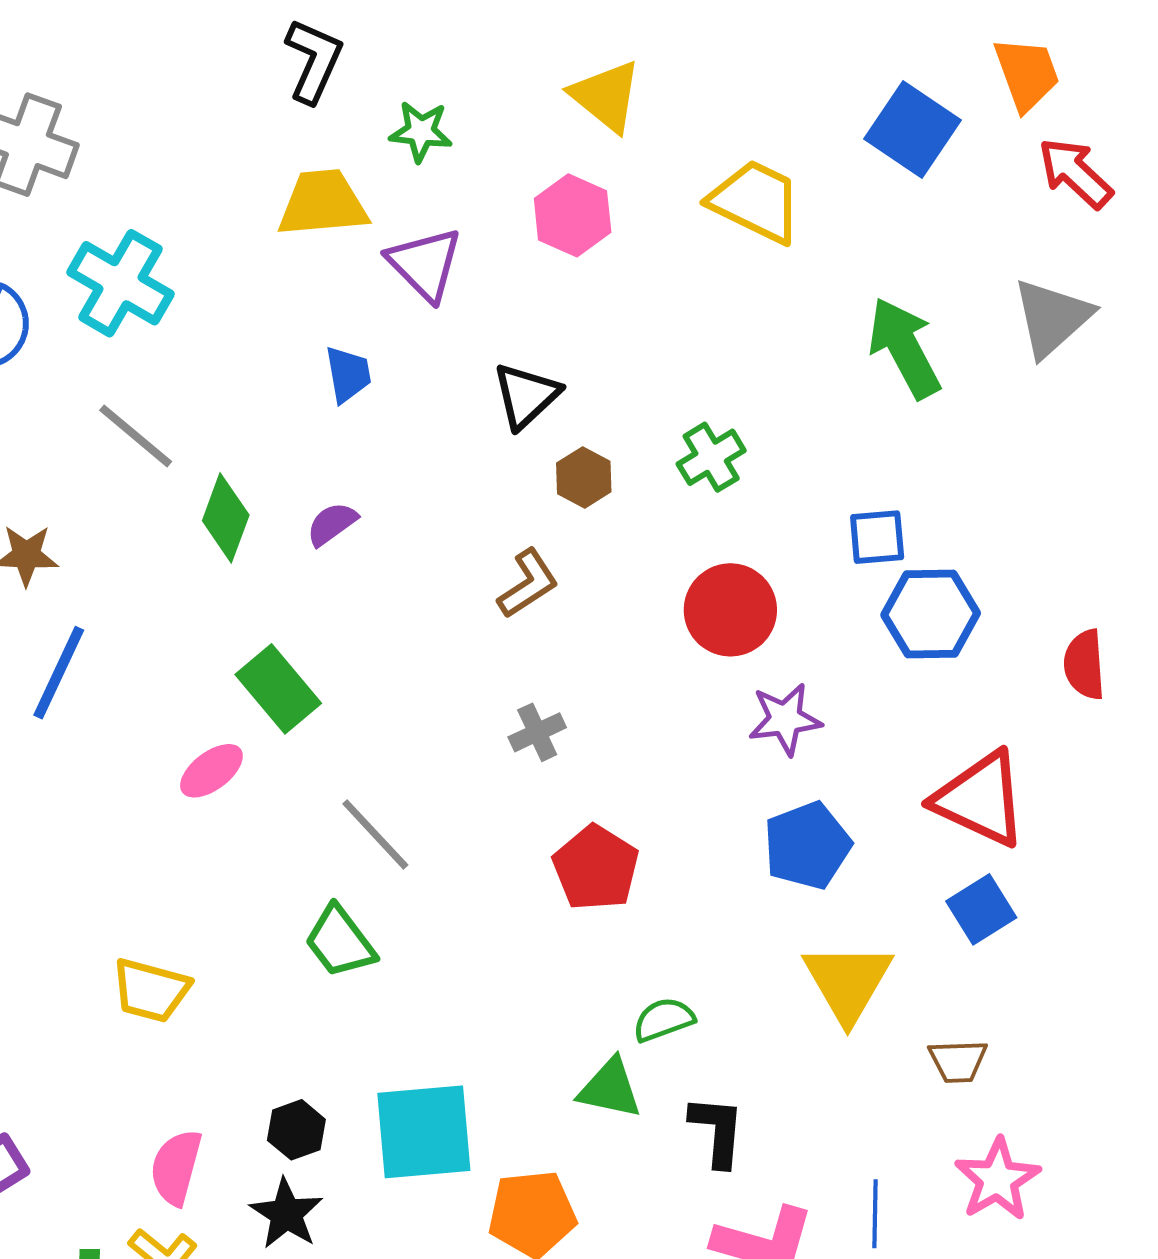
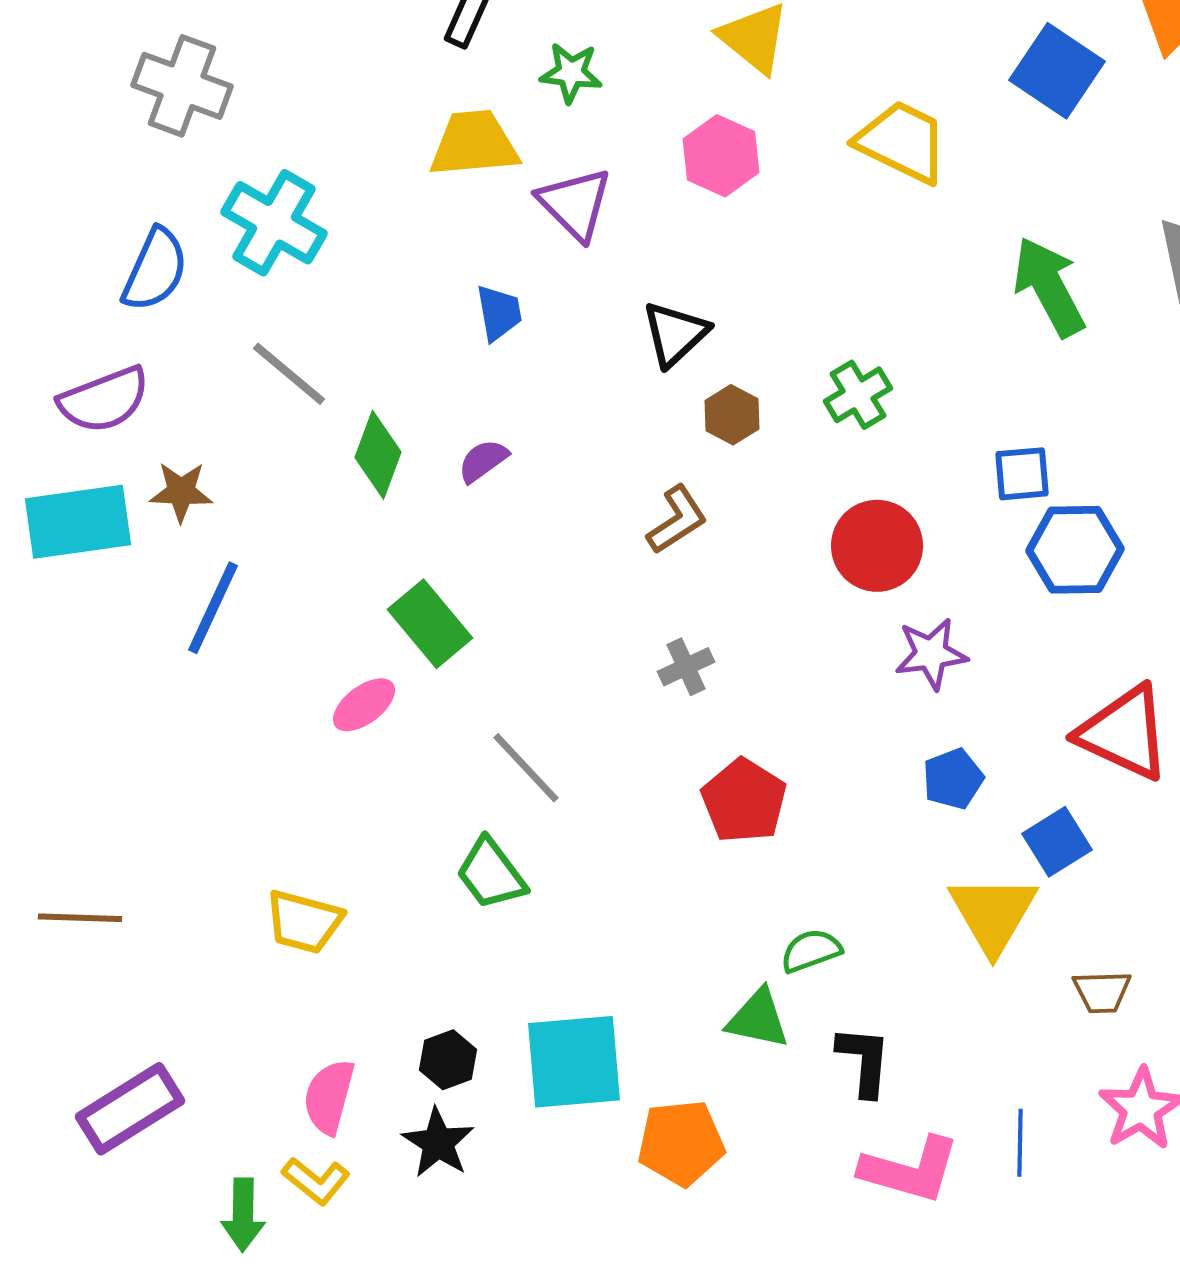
blue pentagon: (807, 846) -> (953, 779), size x0.7
blue square: (981, 909) -> (1057, 842), moved

